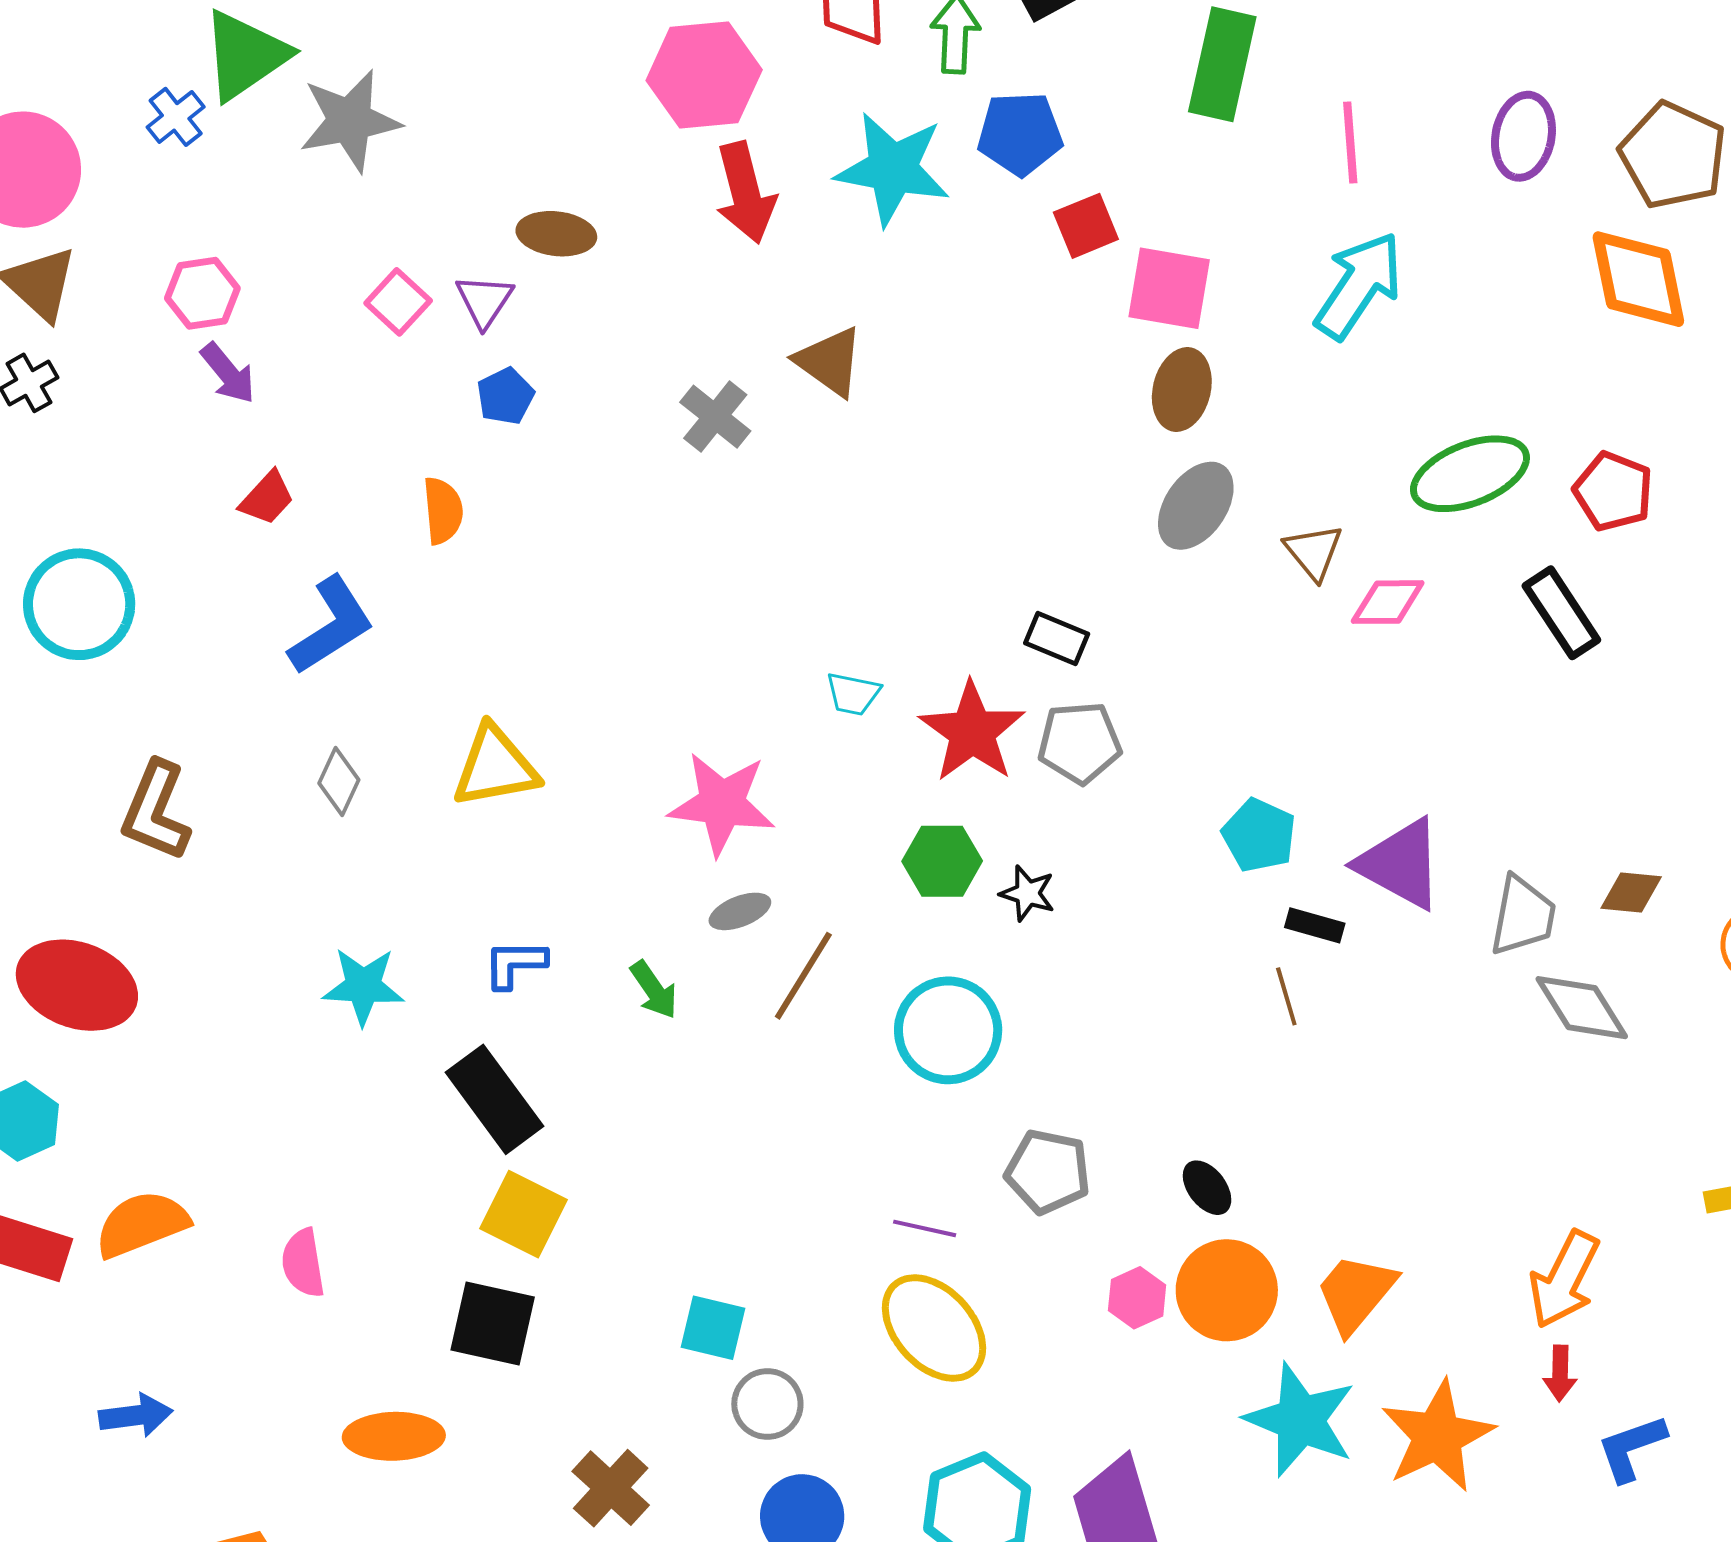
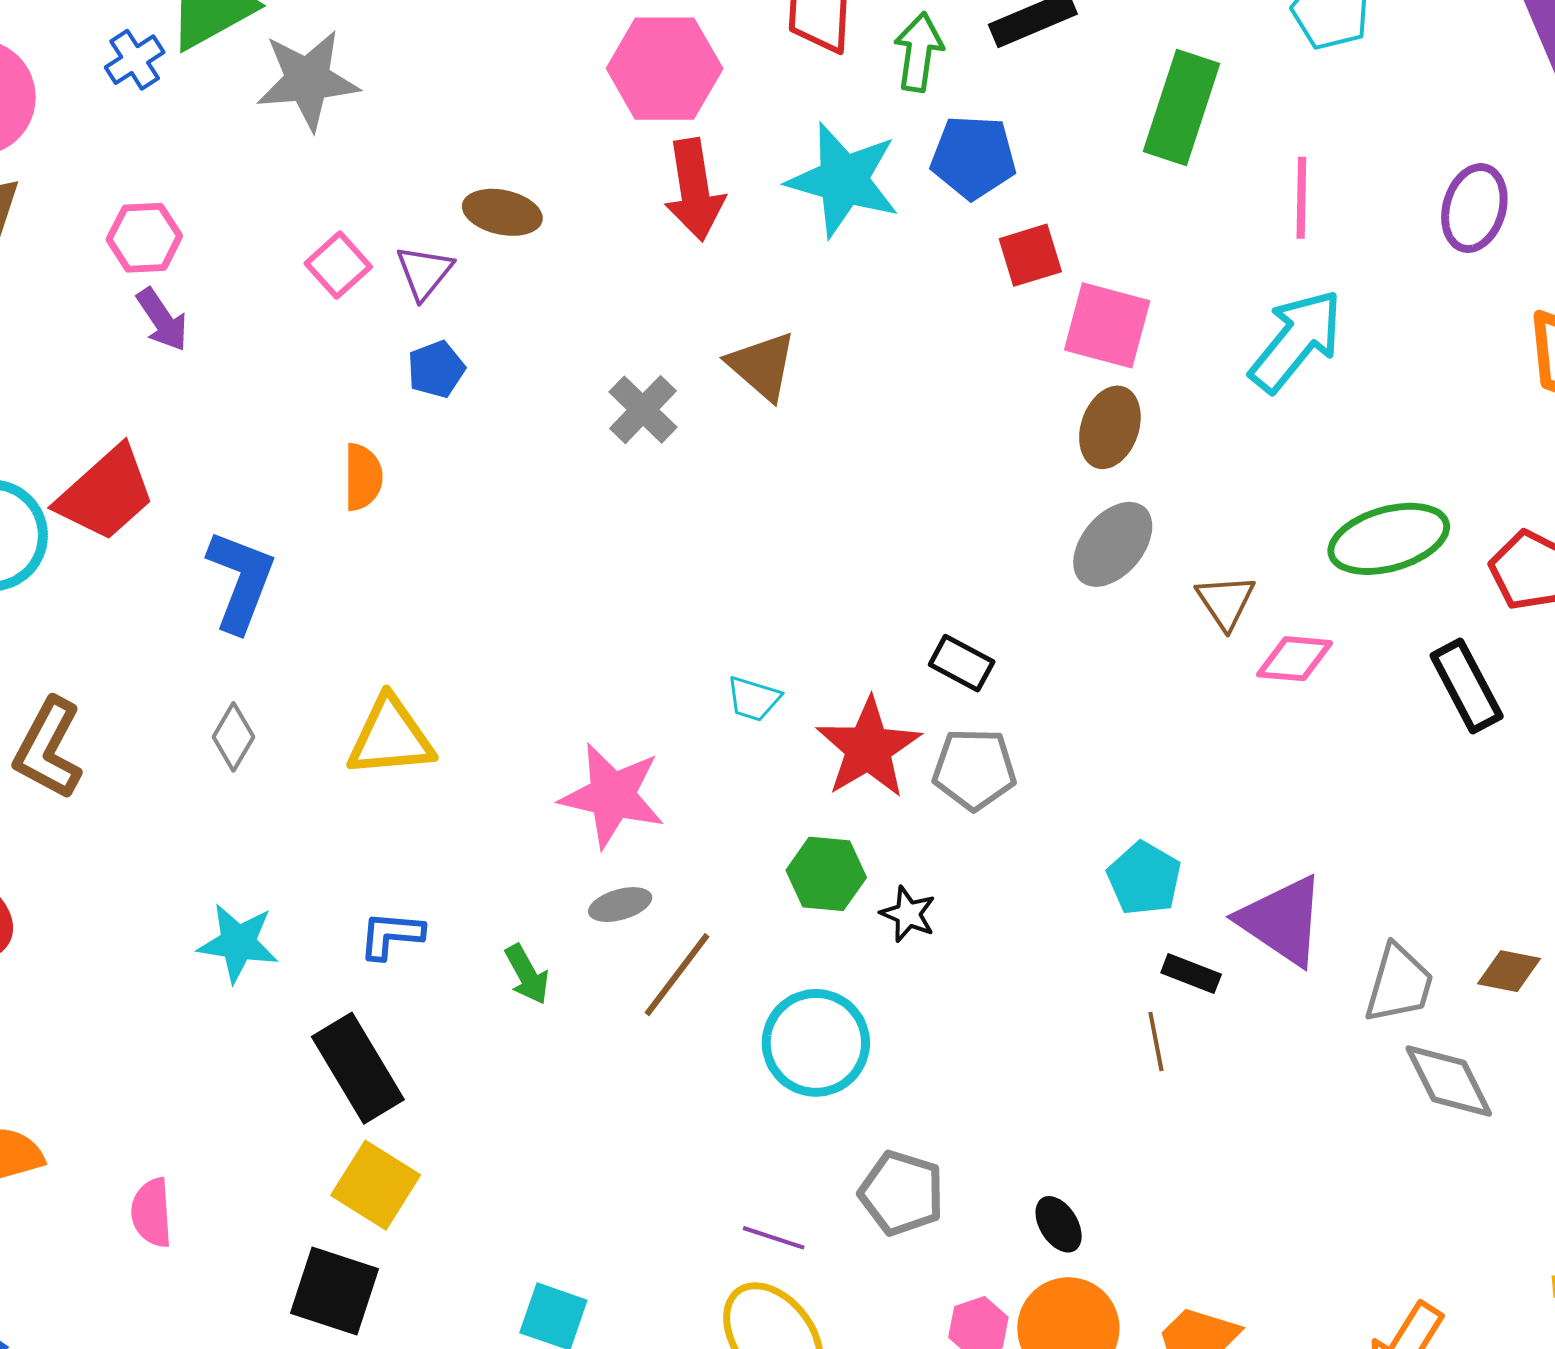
red trapezoid: (267, 498) -> (106, 494), moved, size x1.8
blue L-shape: (331, 626) -> (241, 581), turned -42

